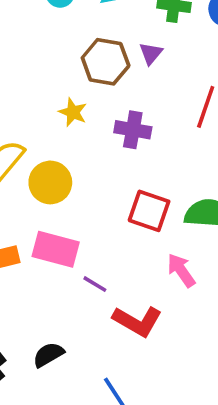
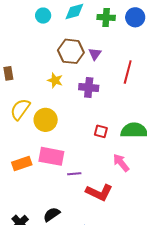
purple triangle: (151, 53) -> (95, 54), moved
red square: (149, 211) -> (101, 131), size x0.6
purple line: (95, 284) -> (74, 174), turned -32

